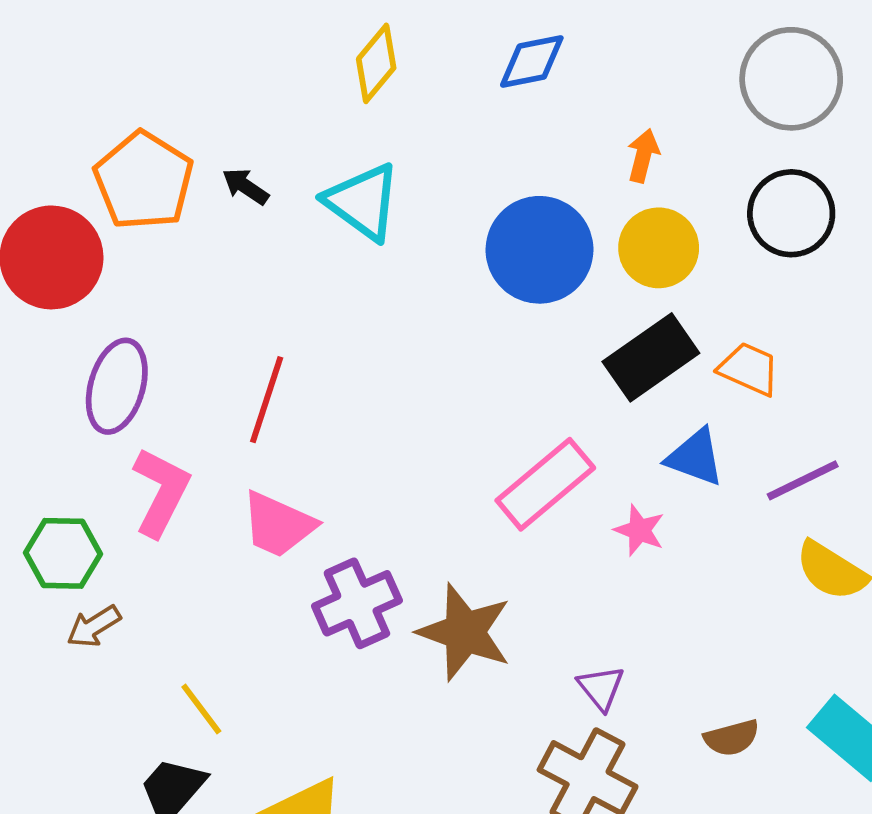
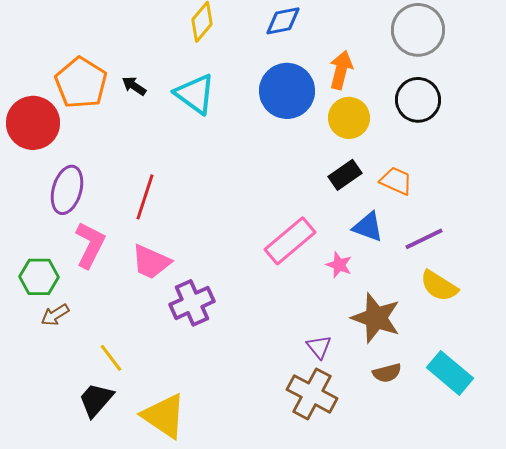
orange arrow: (643, 156) -> (341, 70), size x1.4
blue circle: (539, 250) -> (287, 91), moved
black rectangle: (651, 357) -> (345, 175), size x0.7
brown star: (465, 632) -> (376, 318), moved

